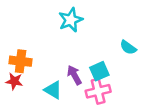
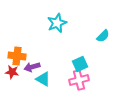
cyan semicircle: (128, 47) -> (103, 36), moved, turned -80
purple arrow: (74, 75) -> (32, 67), moved, turned -77

